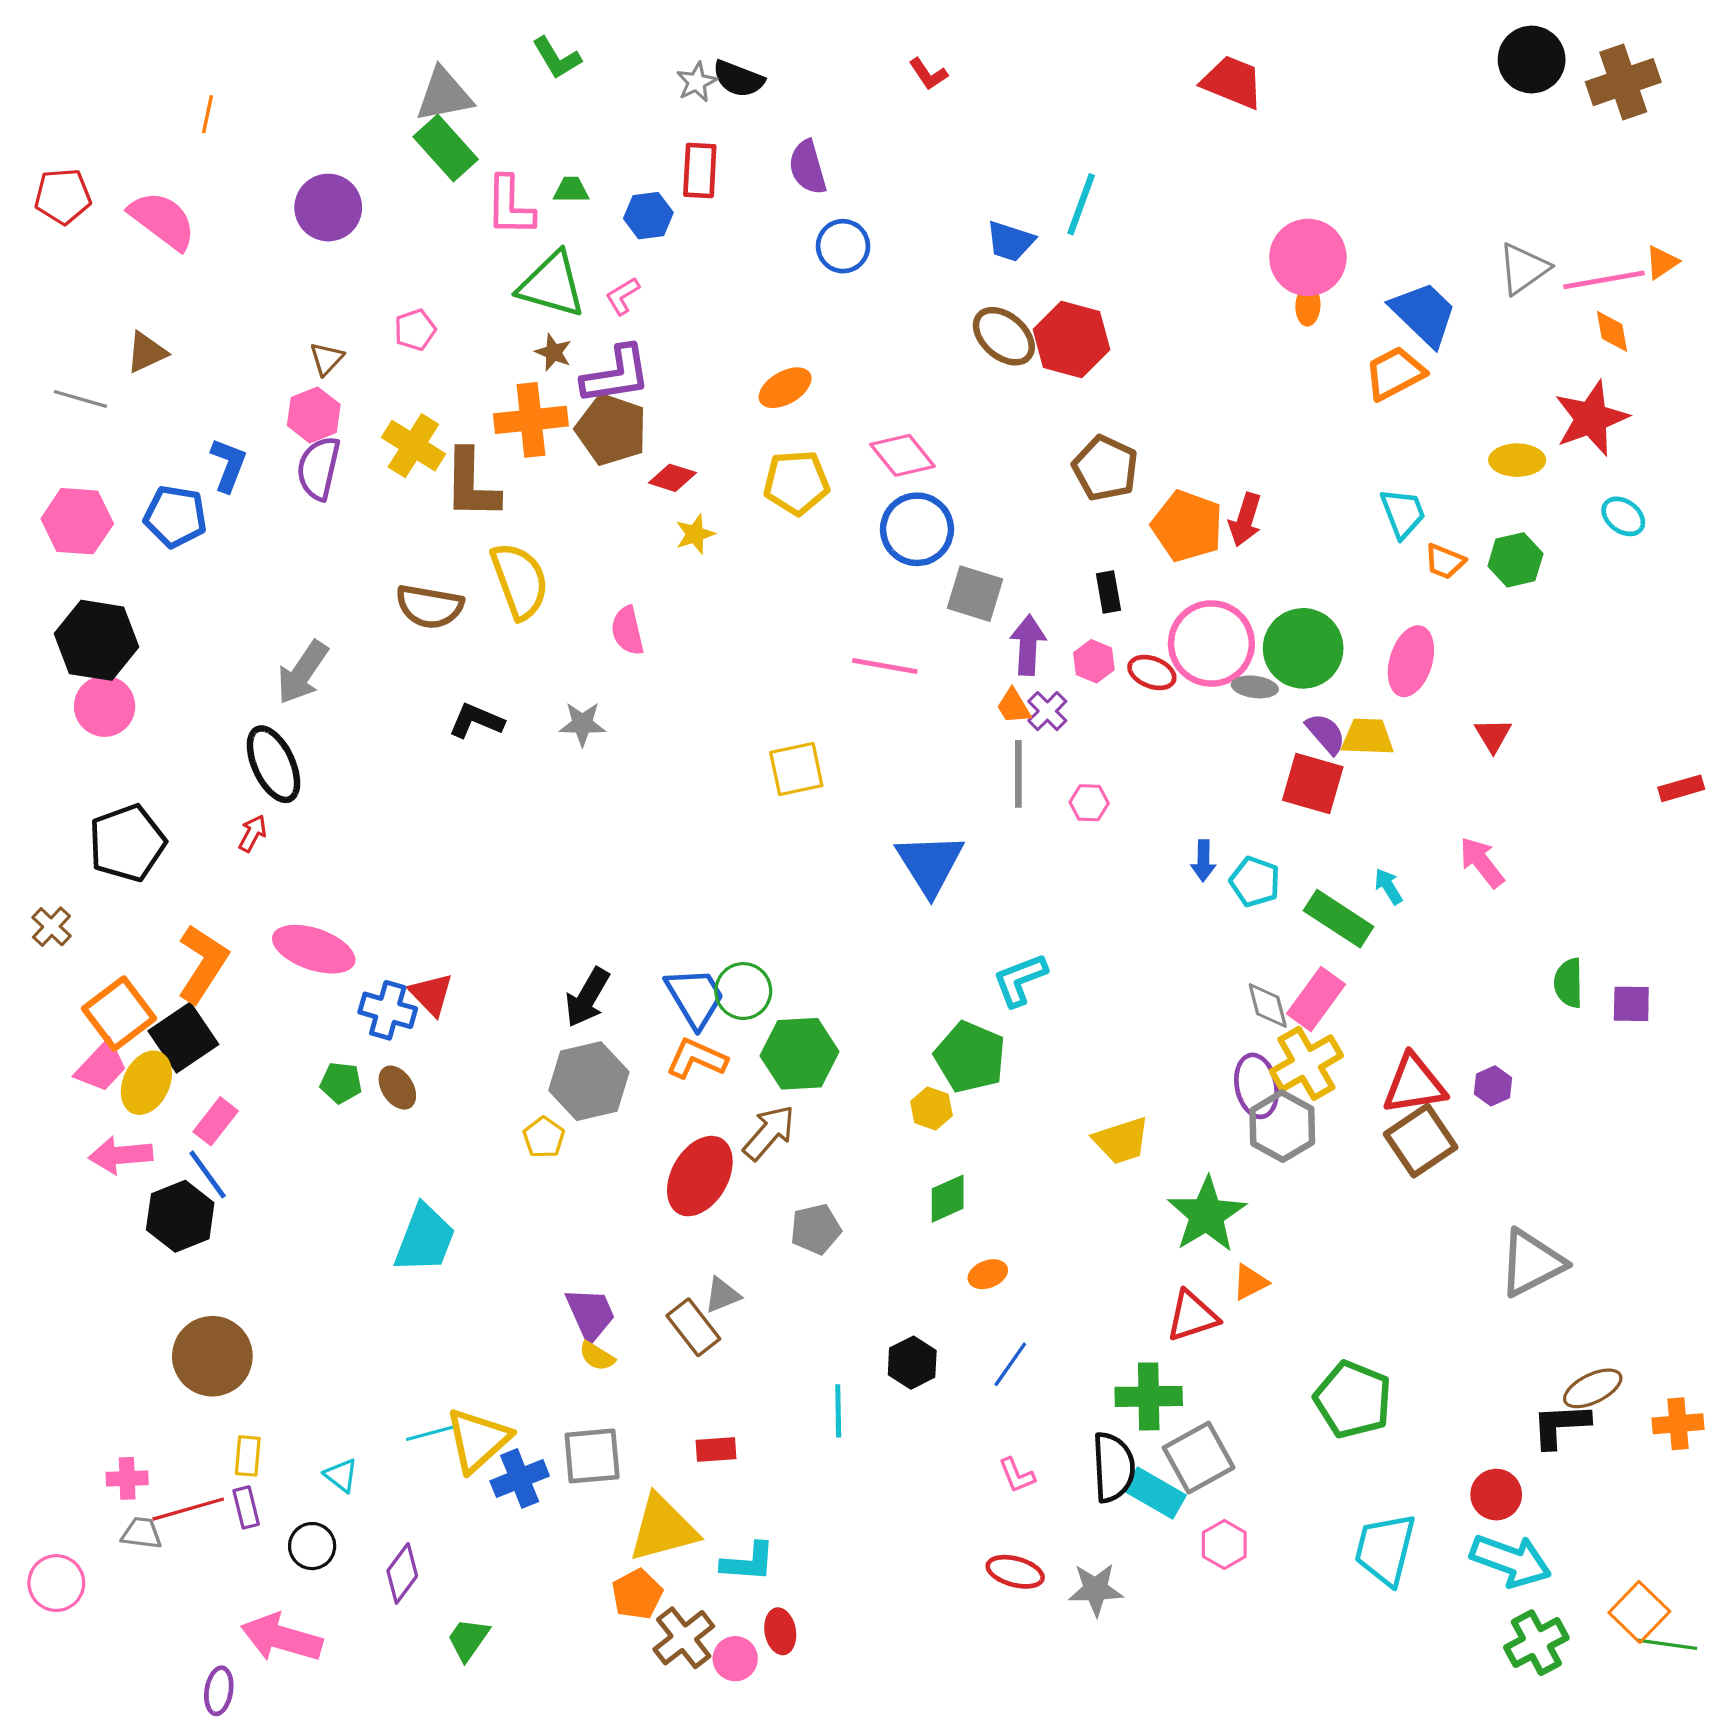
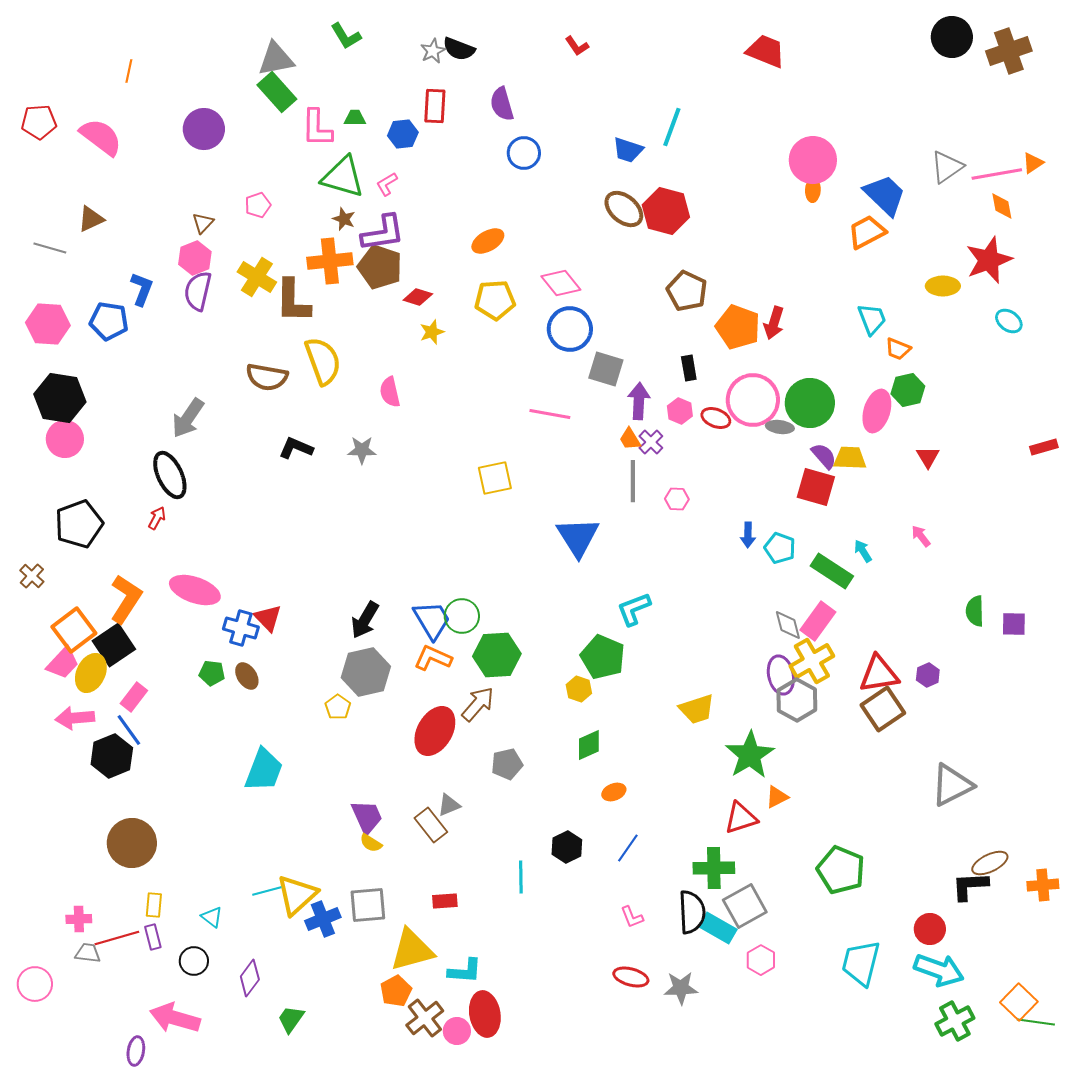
green hexagon: (1515, 560) -> (908, 390), moved
red rectangle: (1681, 788) -> (1044, 447), moved
pink arrow: (1482, 862) -> (921, 536), size x0.7
red ellipse: (780, 1631) -> (485, 1014), size x1.6

